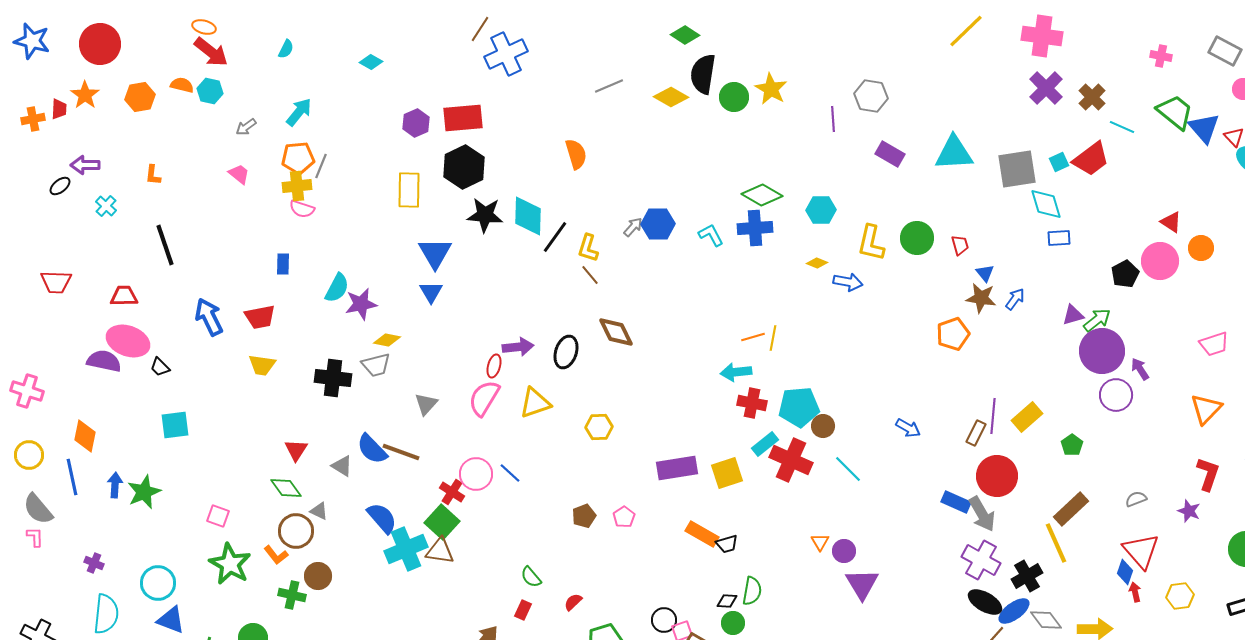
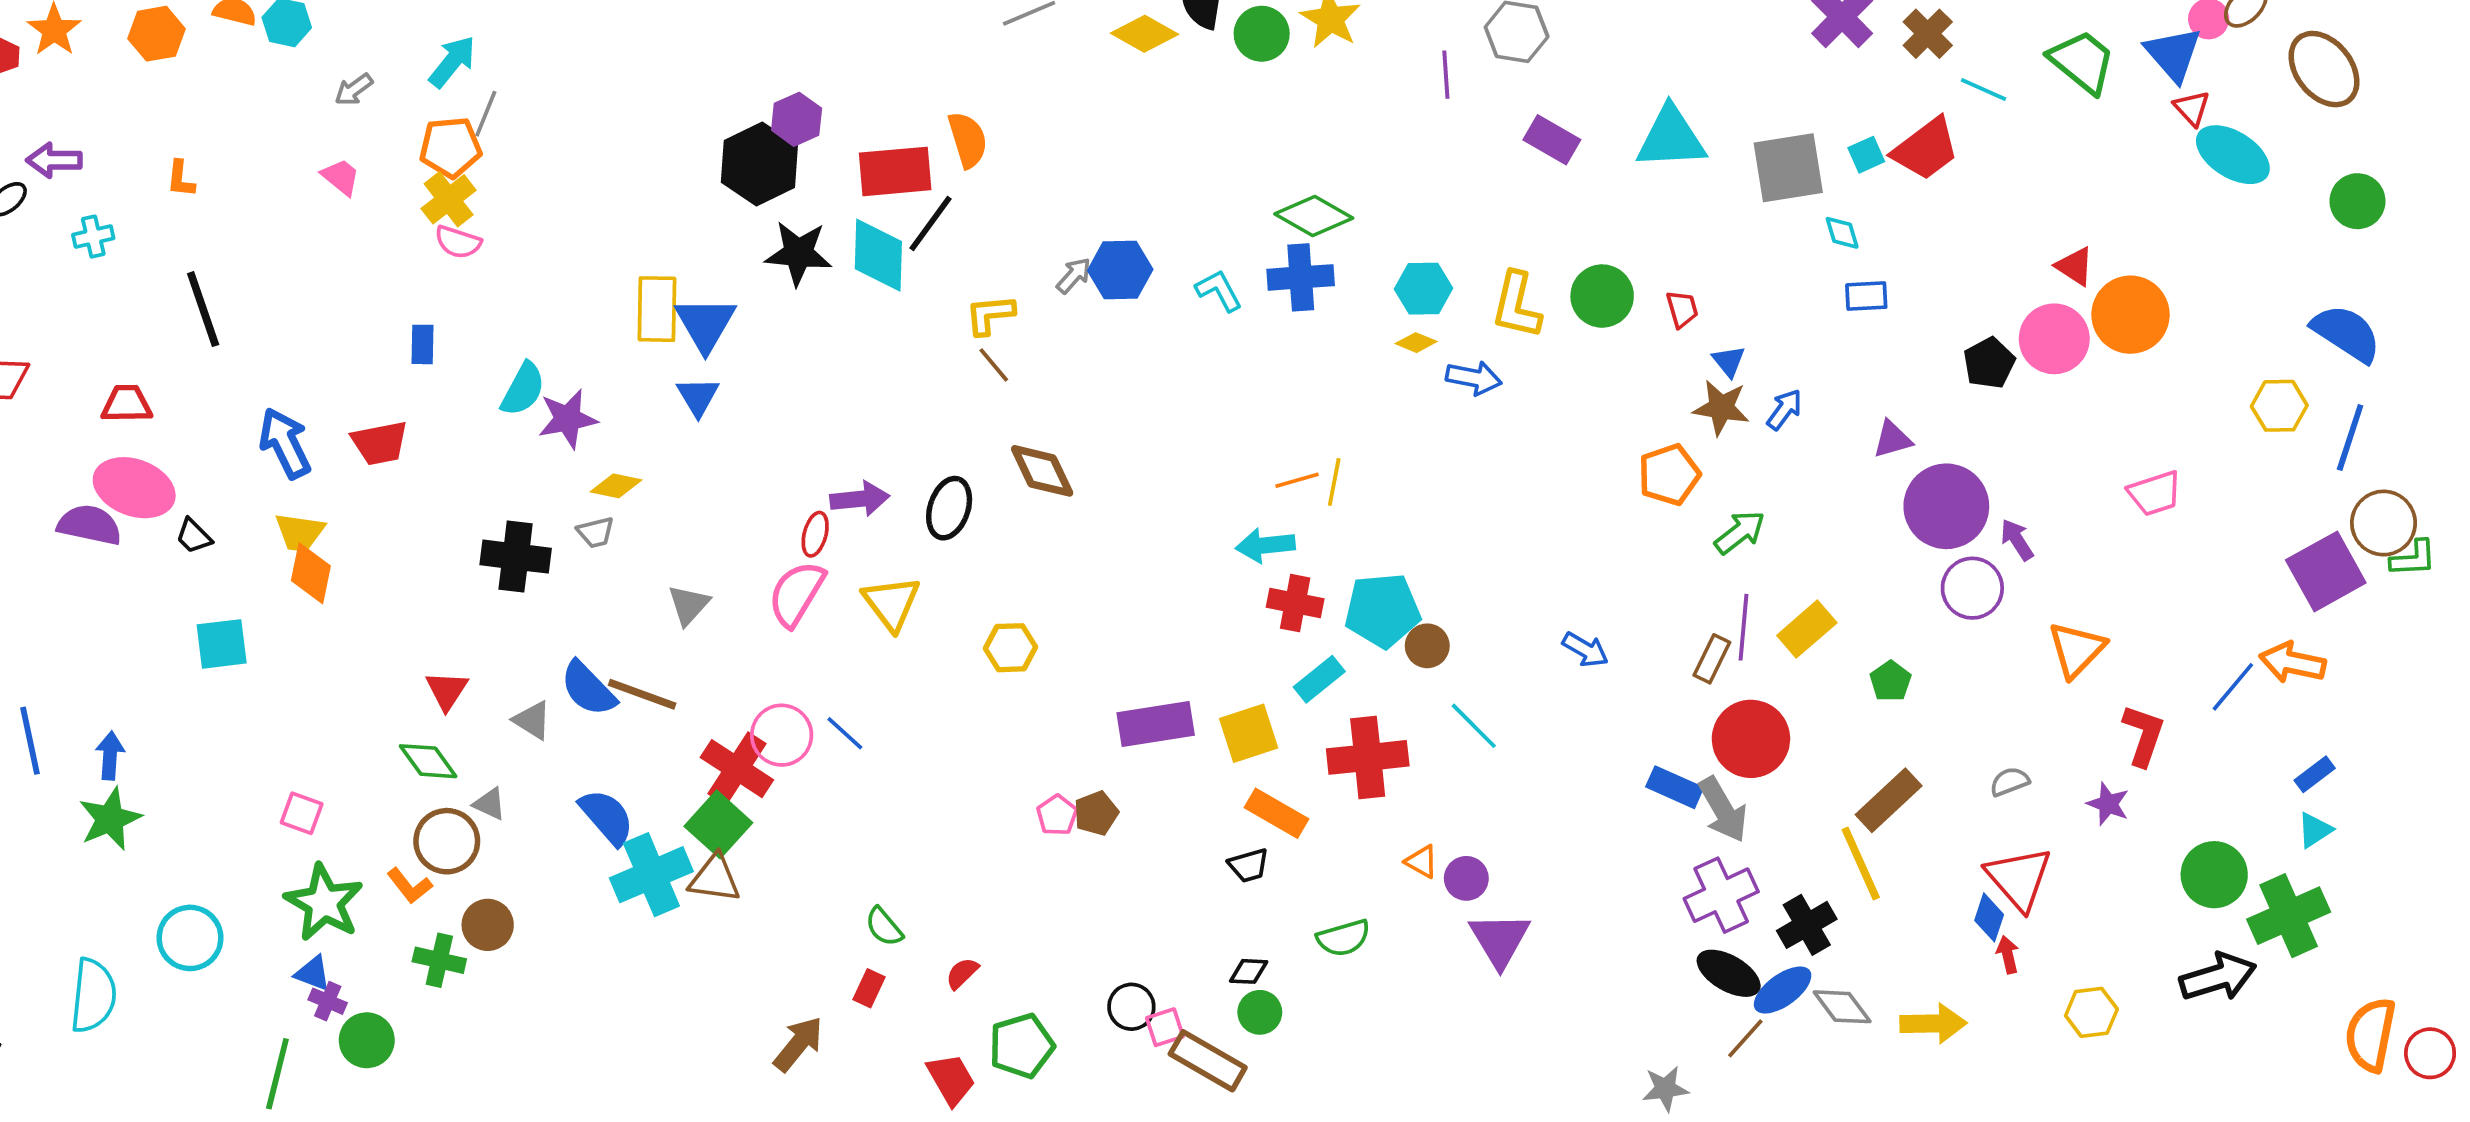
red rectangle: (463, 118) -> (895, 171), moved
purple hexagon: (416, 123) -> (797, 119), moved
blue triangle: (1204, 128) -> (2173, 54), moved
gray line: (321, 166) -> (486, 114), moved
yellow cross: (297, 186) -> (449, 199), turned -32
yellow rectangle: (409, 190) -> (657, 309), moved
cyan diamond: (1046, 204) -> (1842, 233), size x0.6
cyan cross: (106, 206) -> (93, 237), turned 35
cyan hexagon: (821, 210) -> (1424, 289), moved
black line: (555, 237) -> (930, 223), moved
yellow L-shape: (588, 248) -> (990, 315), turned 68
orange circle: (1201, 248) -> (2130, 315), size x1.6
green arrow: (1097, 320) -> (1740, 532), moved
yellow trapezoid: (262, 365) -> (300, 532), moved
gray trapezoid: (376, 365) -> (596, 532), size x0.7
yellow triangle: (535, 403) -> (891, 603), turned -48
orange triangle: (1206, 409) -> (2077, 650), moved
orange diamond: (85, 436) -> (311, 573), moved
red cross: (791, 460) -> (1368, 757), moved, turned -30
green star: (144, 492) -> (110, 819), moved
red cross: (452, 492) -> (737, 769), size x1.5
brown pentagon: (584, 516) -> (1096, 813), moved
orange rectangle: (702, 534) -> (1277, 813), moved
orange triangle: (820, 542) -> (1422, 862), turned -30
purple cross: (981, 560) -> (1721, 895), turned 36
purple cross: (94, 563) -> (328, 1001), moved
green semicircle: (752, 591) -> (1344, 938), moved, turned 64
yellow hexagon: (1180, 596) -> (2091, 1012), moved
blue triangle: (171, 620) -> (313, 973), moved, size x0.7

